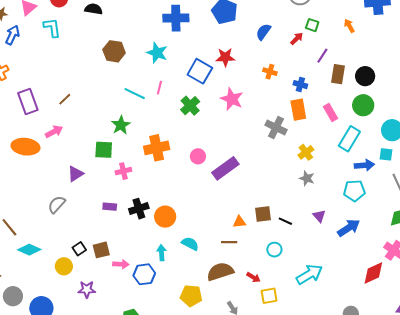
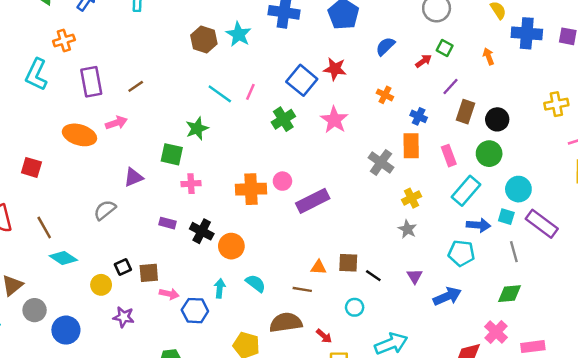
cyan star: (157, 53) -> (239, 34), moved
orange cross: (157, 148) -> (251, 189), moved
black cross: (139, 209) -> (202, 231), turned 36

